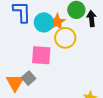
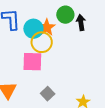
yellow circle: (65, 38) -> (42, 42), moved
gray square: (29, 78) -> (48, 94), moved

